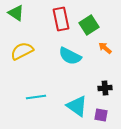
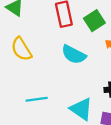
yellow semicircle: (22, 51) -> (21, 49), turned -95

